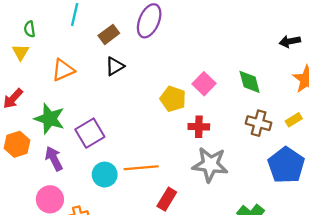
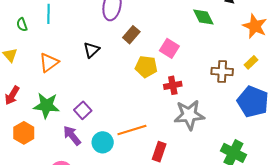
green semicircle: (30, 29) -> (22, 25), moved
brown rectangle: (109, 34) -> (131, 35), moved
green diamond: (250, 82) -> (203, 17), moved
purple square: (90, 133) -> (83, 110), size x0.7
purple arrow: (54, 159) -> (72, 136), moved

